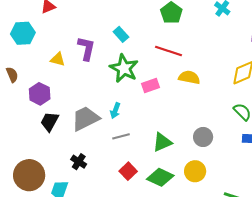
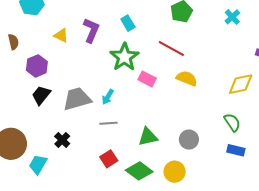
pink rectangle: (150, 86) -> (147, 79), turned 36

